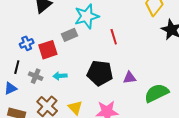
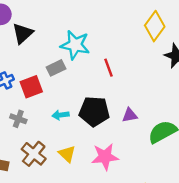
cyan star: (87, 16) -> (75, 45), turned 30
cyan arrow: (60, 76) -> (61, 115), moved

